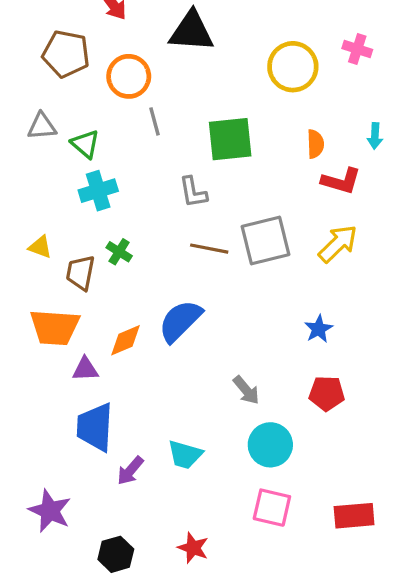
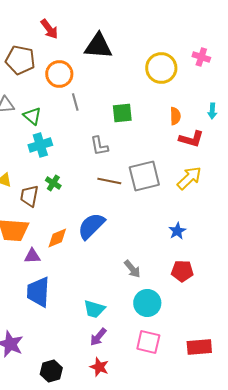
green square: (230, 139) -> (122, 113), size x0.7
purple arrow: (130, 471) -> (98, 337), moved

